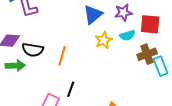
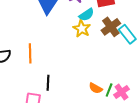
yellow star: (104, 40) -> (82, 29), moved

